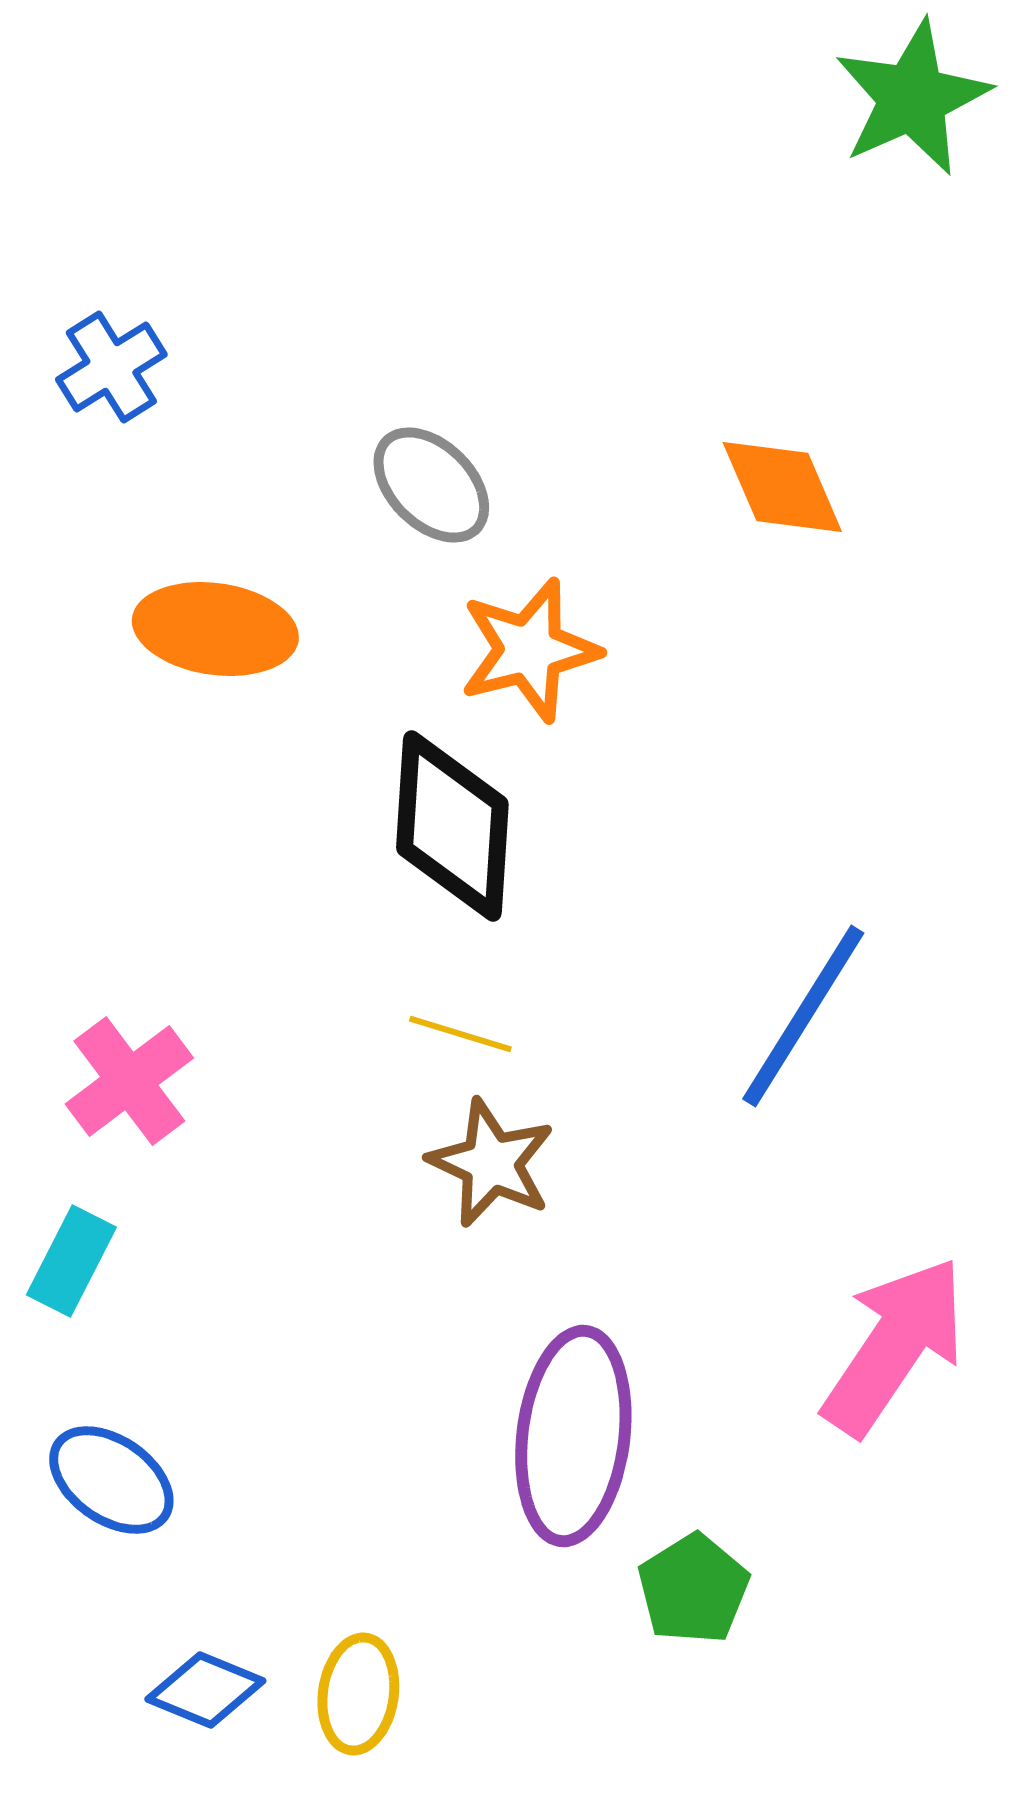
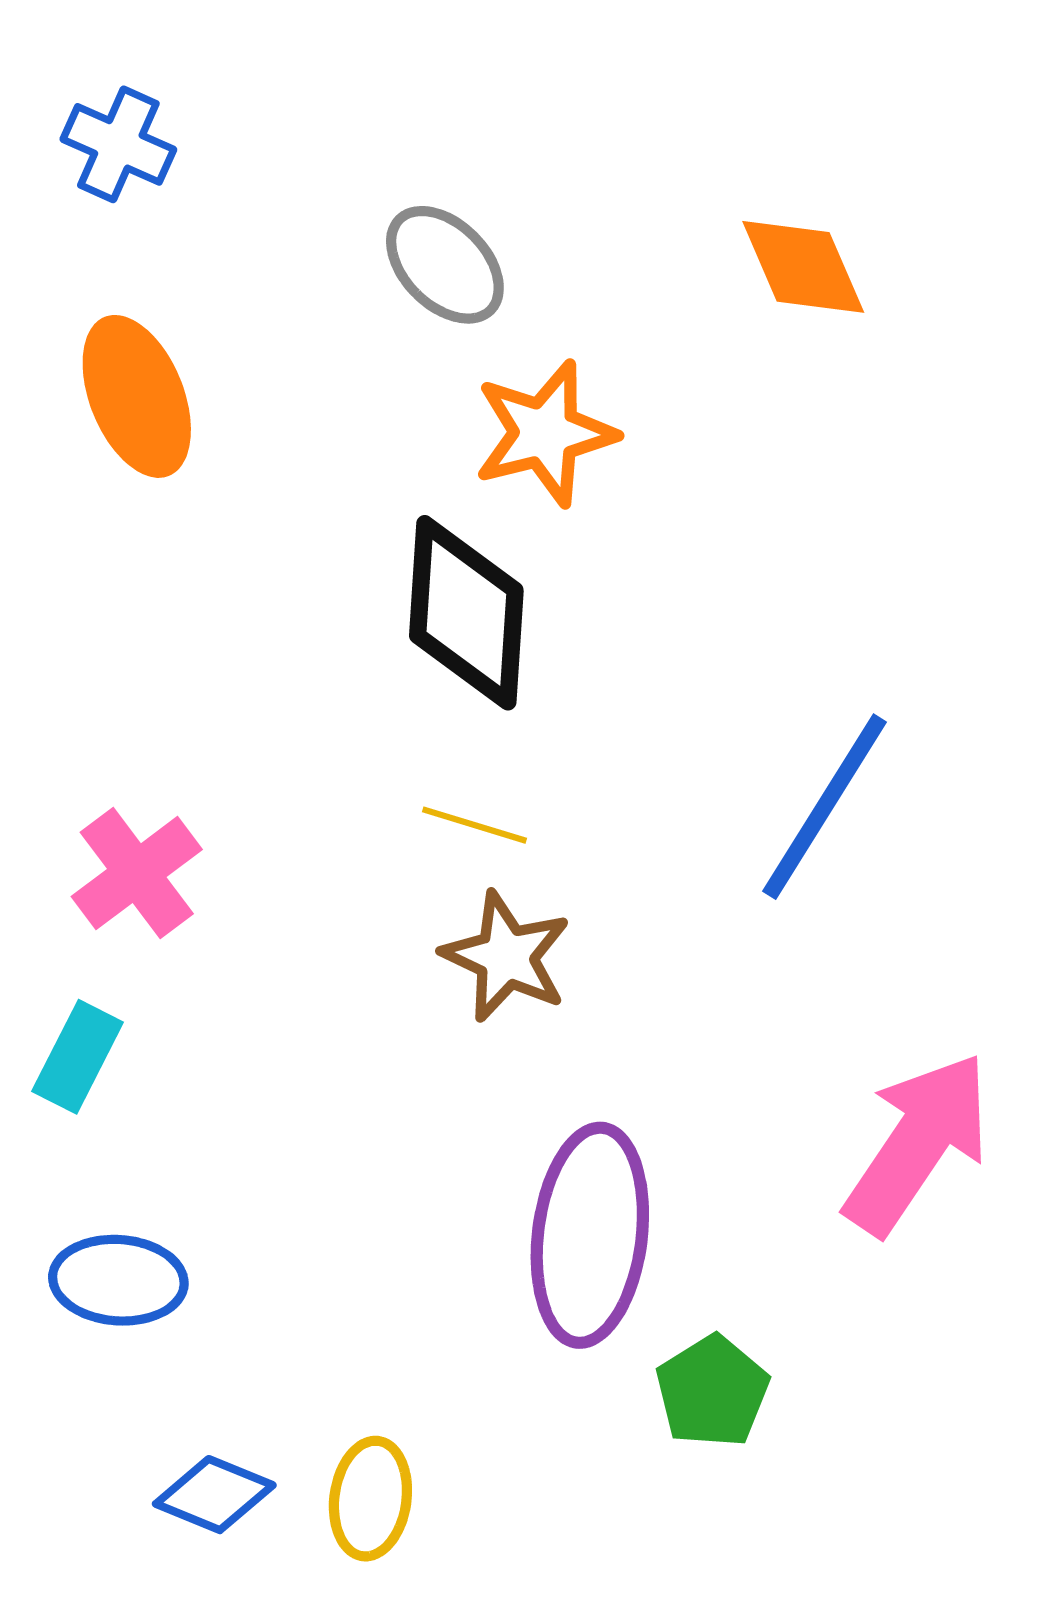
blue cross: (111, 367) -> (118, 144), turned -34
orange ellipse: (215, 629) -> (137, 396), moved, turned 60
blue ellipse: (111, 1480) -> (118, 1280), turned -31

